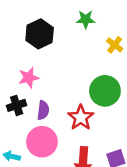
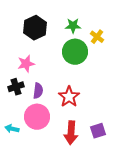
green star: (86, 19) -> (73, 26), moved
green circle: (105, 91) -> (75, 52), moved

